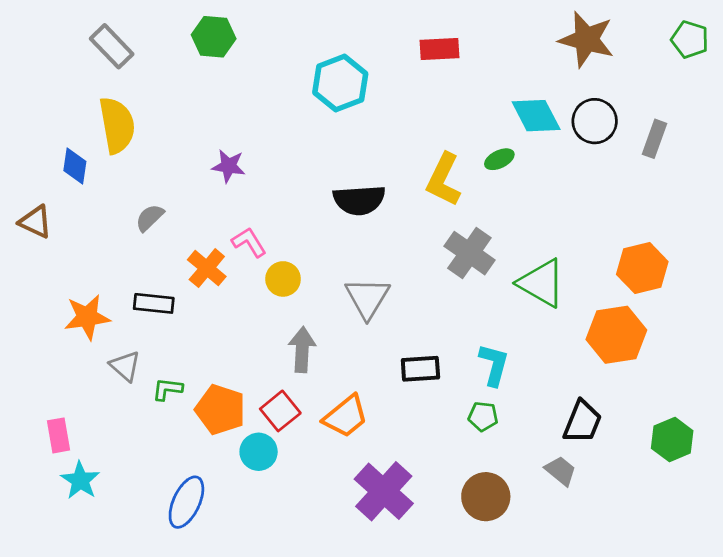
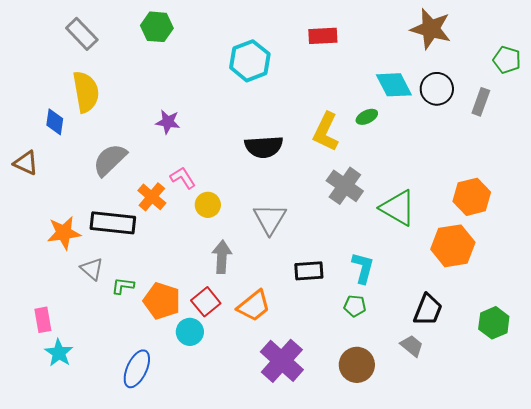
green pentagon: (690, 39) -> (507, 60), moved
gray semicircle: (150, 218) -> (110, 160), size x1.6
black rectangle: (154, 303) -> (113, 223), size x1.5

